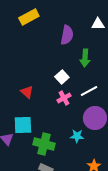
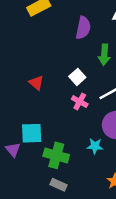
red triangle: (27, 92) -> (36, 83), moved
pink cross: (64, 98) -> (80, 102), turned -32

